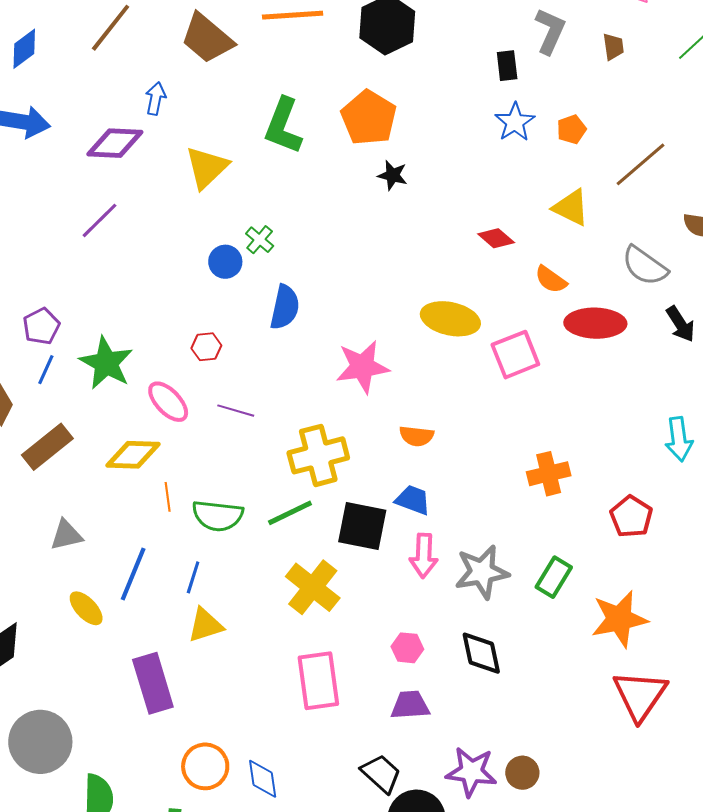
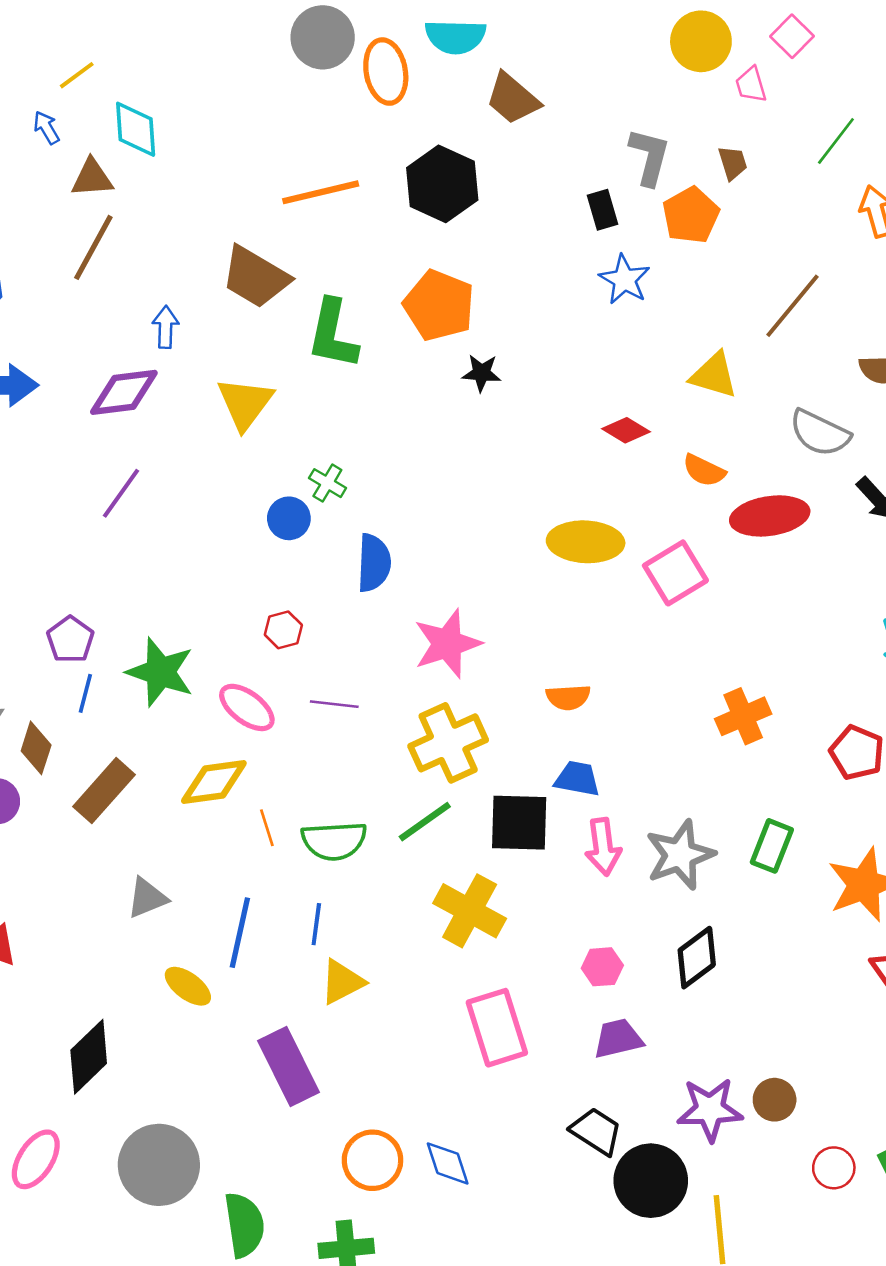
brown trapezoid: (207, 38) -> (255, 277), moved
orange pentagon: (571, 129) -> (691, 215), moved, size x1.5
pink star: (362, 367) -> (447, 644), moved
black diamond: (481, 653) -> (697, 958), turned 75

